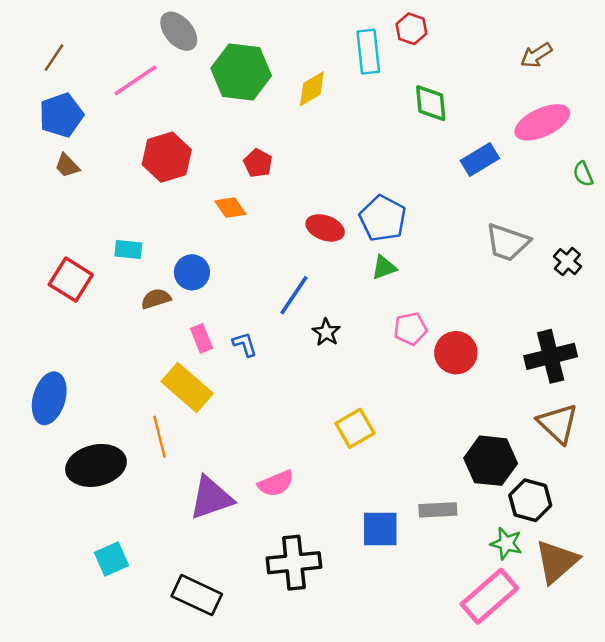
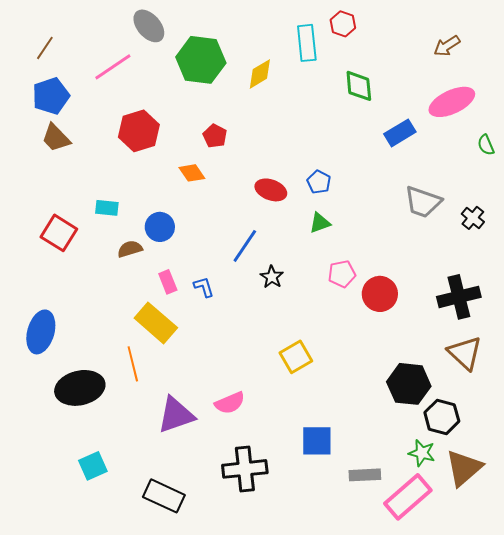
brown trapezoid: (67, 166) -> (56, 138), size x1.4
blue pentagon: (383, 218) -> (319, 182), size x0.6
gray rectangle: (438, 510) -> (365, 475), moved

